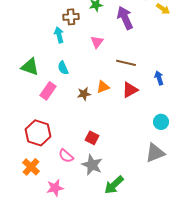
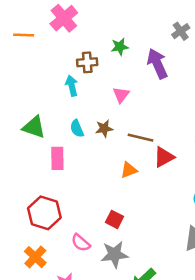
brown line: (126, 63) -> (140, 138), moved
orange triangle: (103, 87) -> (129, 170), moved
pink rectangle: (48, 91) -> (57, 158), turned -36
brown star: (84, 94) -> (104, 129), moved
gray star: (92, 165) -> (114, 254), turned -30

